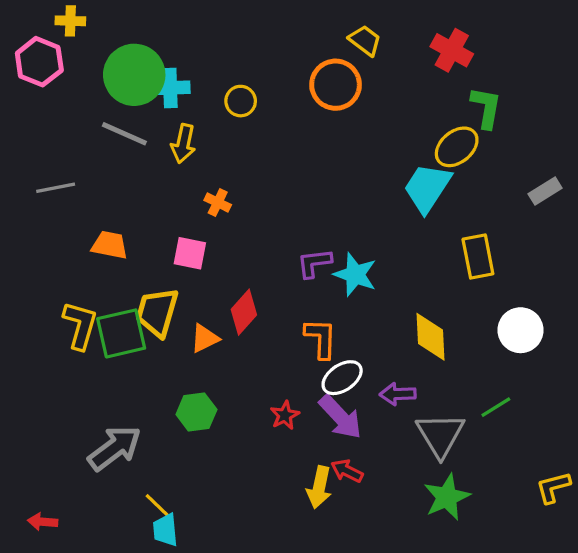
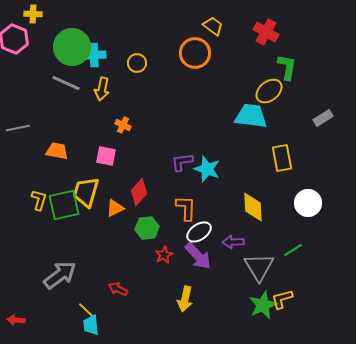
gray line: (56, 188) -> (18, 128), moved
cyan trapezoid: (427, 188) -> (251, 116), turned 64
yellow L-shape: (80, 325) -> (39, 200), size x0.7
green hexagon: (196, 412) -> (147, 228), moved
red arrow: (347, 471) -> (118, 289), moved
yellow L-shape: (553, 487) -> (282, 299), moved

